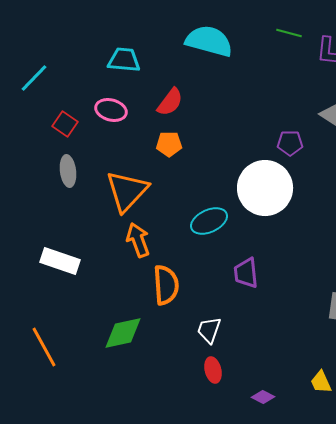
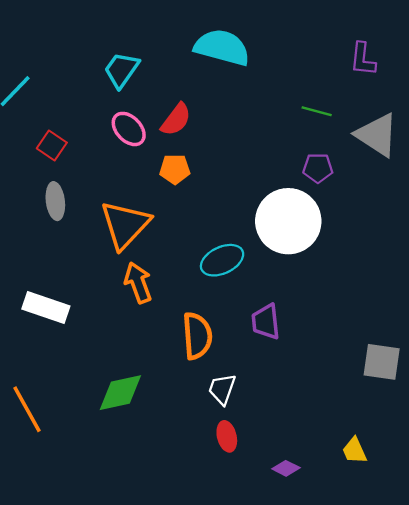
green line: (289, 33) -> (317, 111), moved
cyan trapezoid: (124, 60) -> (122, 70), turned -60
pink ellipse: (111, 110) -> (129, 129), moved, turned 32
orange semicircle: (166, 285) -> (197, 336), moved

